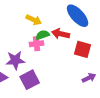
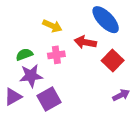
green semicircle: (43, 35) -> (24, 54), moved
red square: (82, 49) -> (113, 61), turned 30

